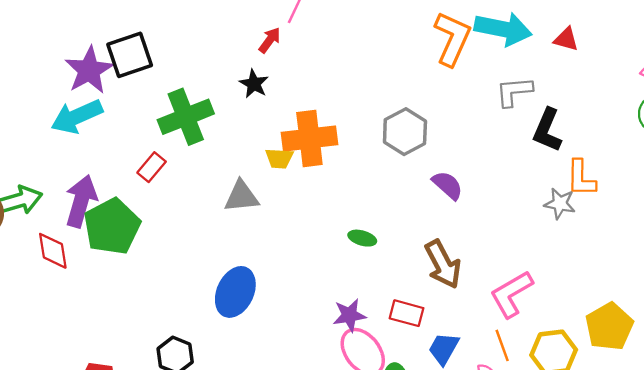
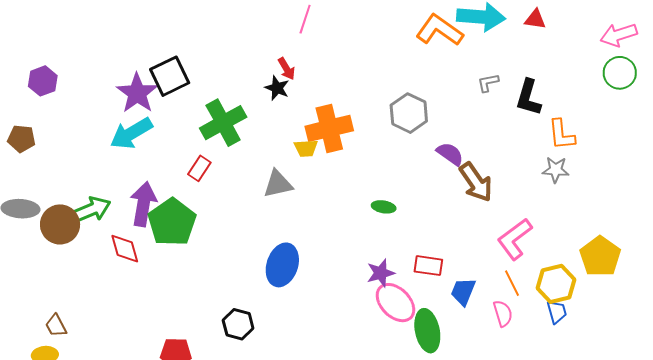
orange L-shape: (452, 39) -> (439, 30), turned -72
red arrow: (270, 40) -> (286, 69), moved, turned 120
gray L-shape: (514, 92) -> (488, 83), moved, size x0.7
gray star: (560, 204) -> (556, 170), moved
brown arrow: (443, 264) -> (476, 182), moved

